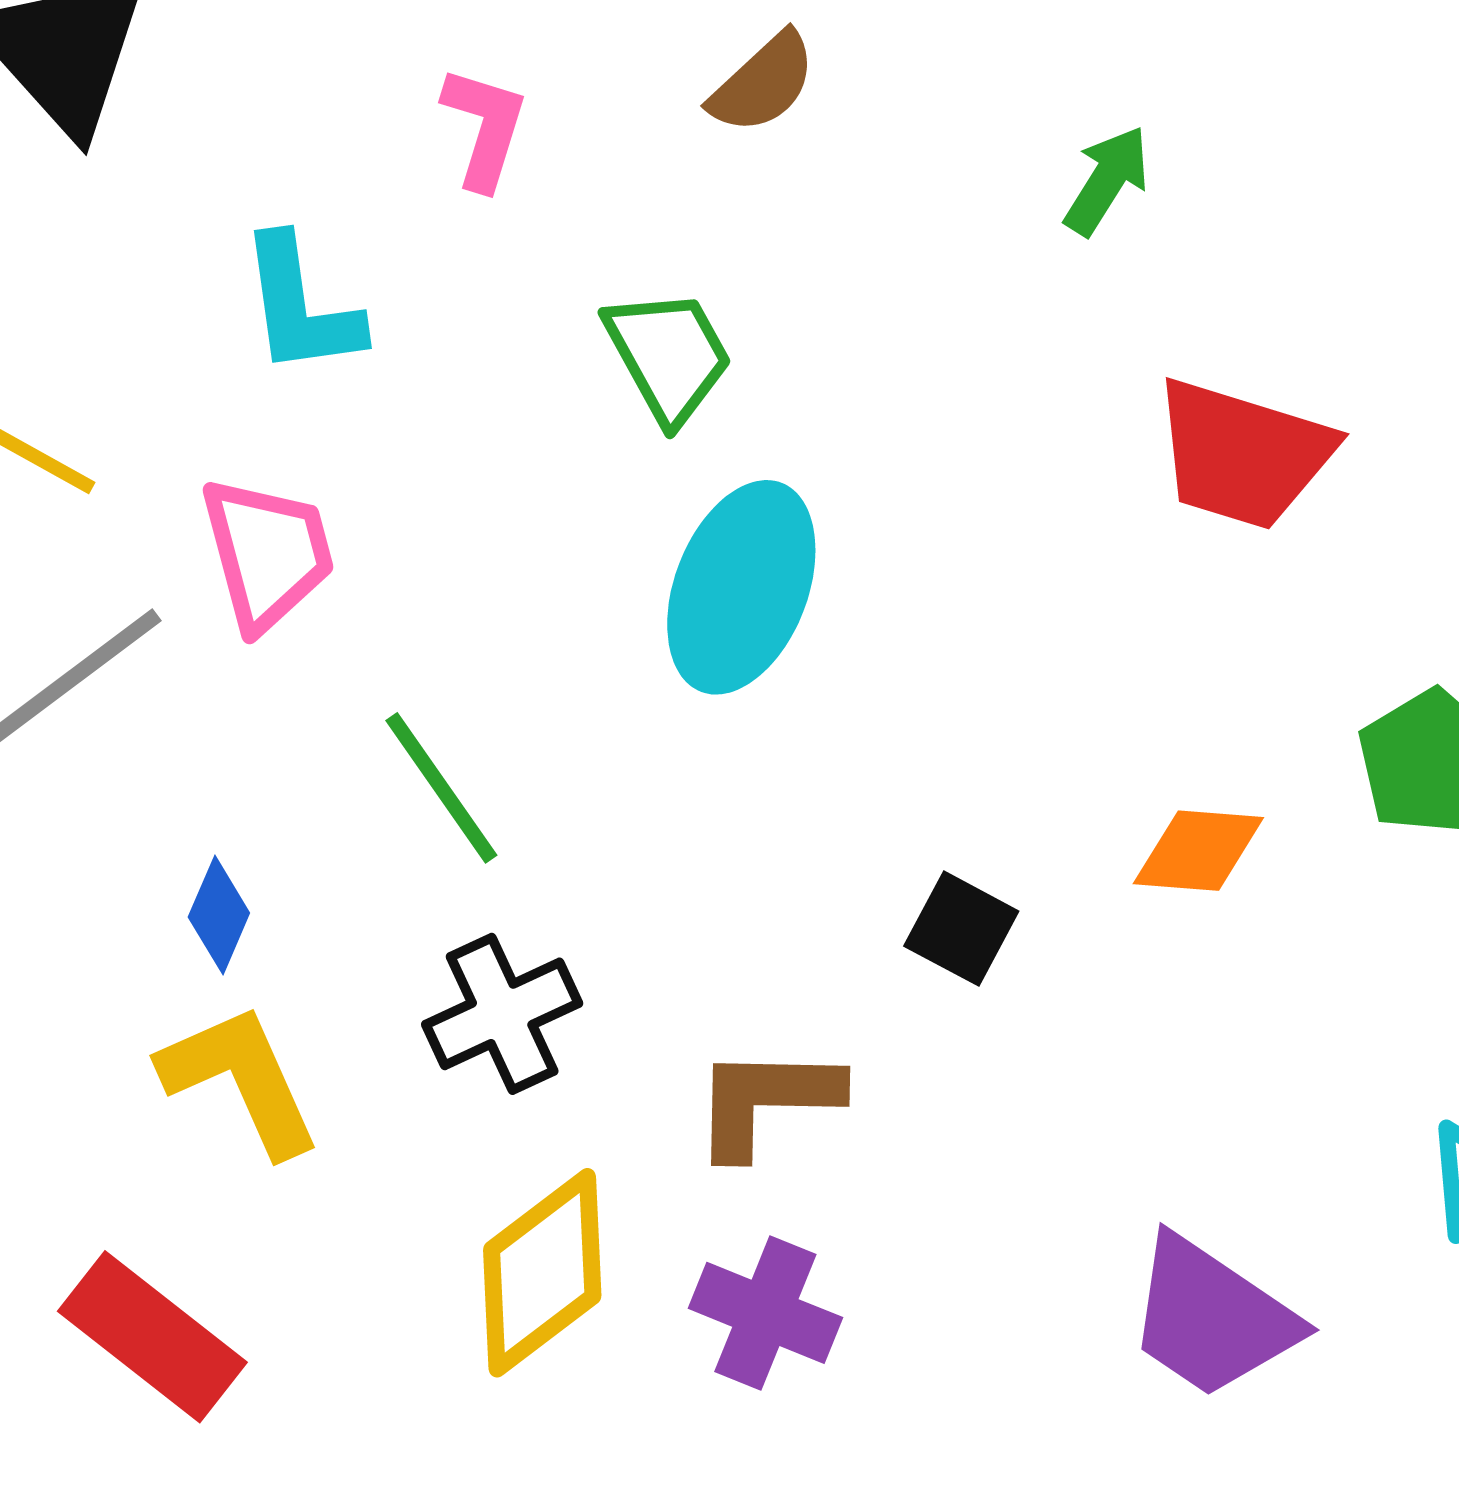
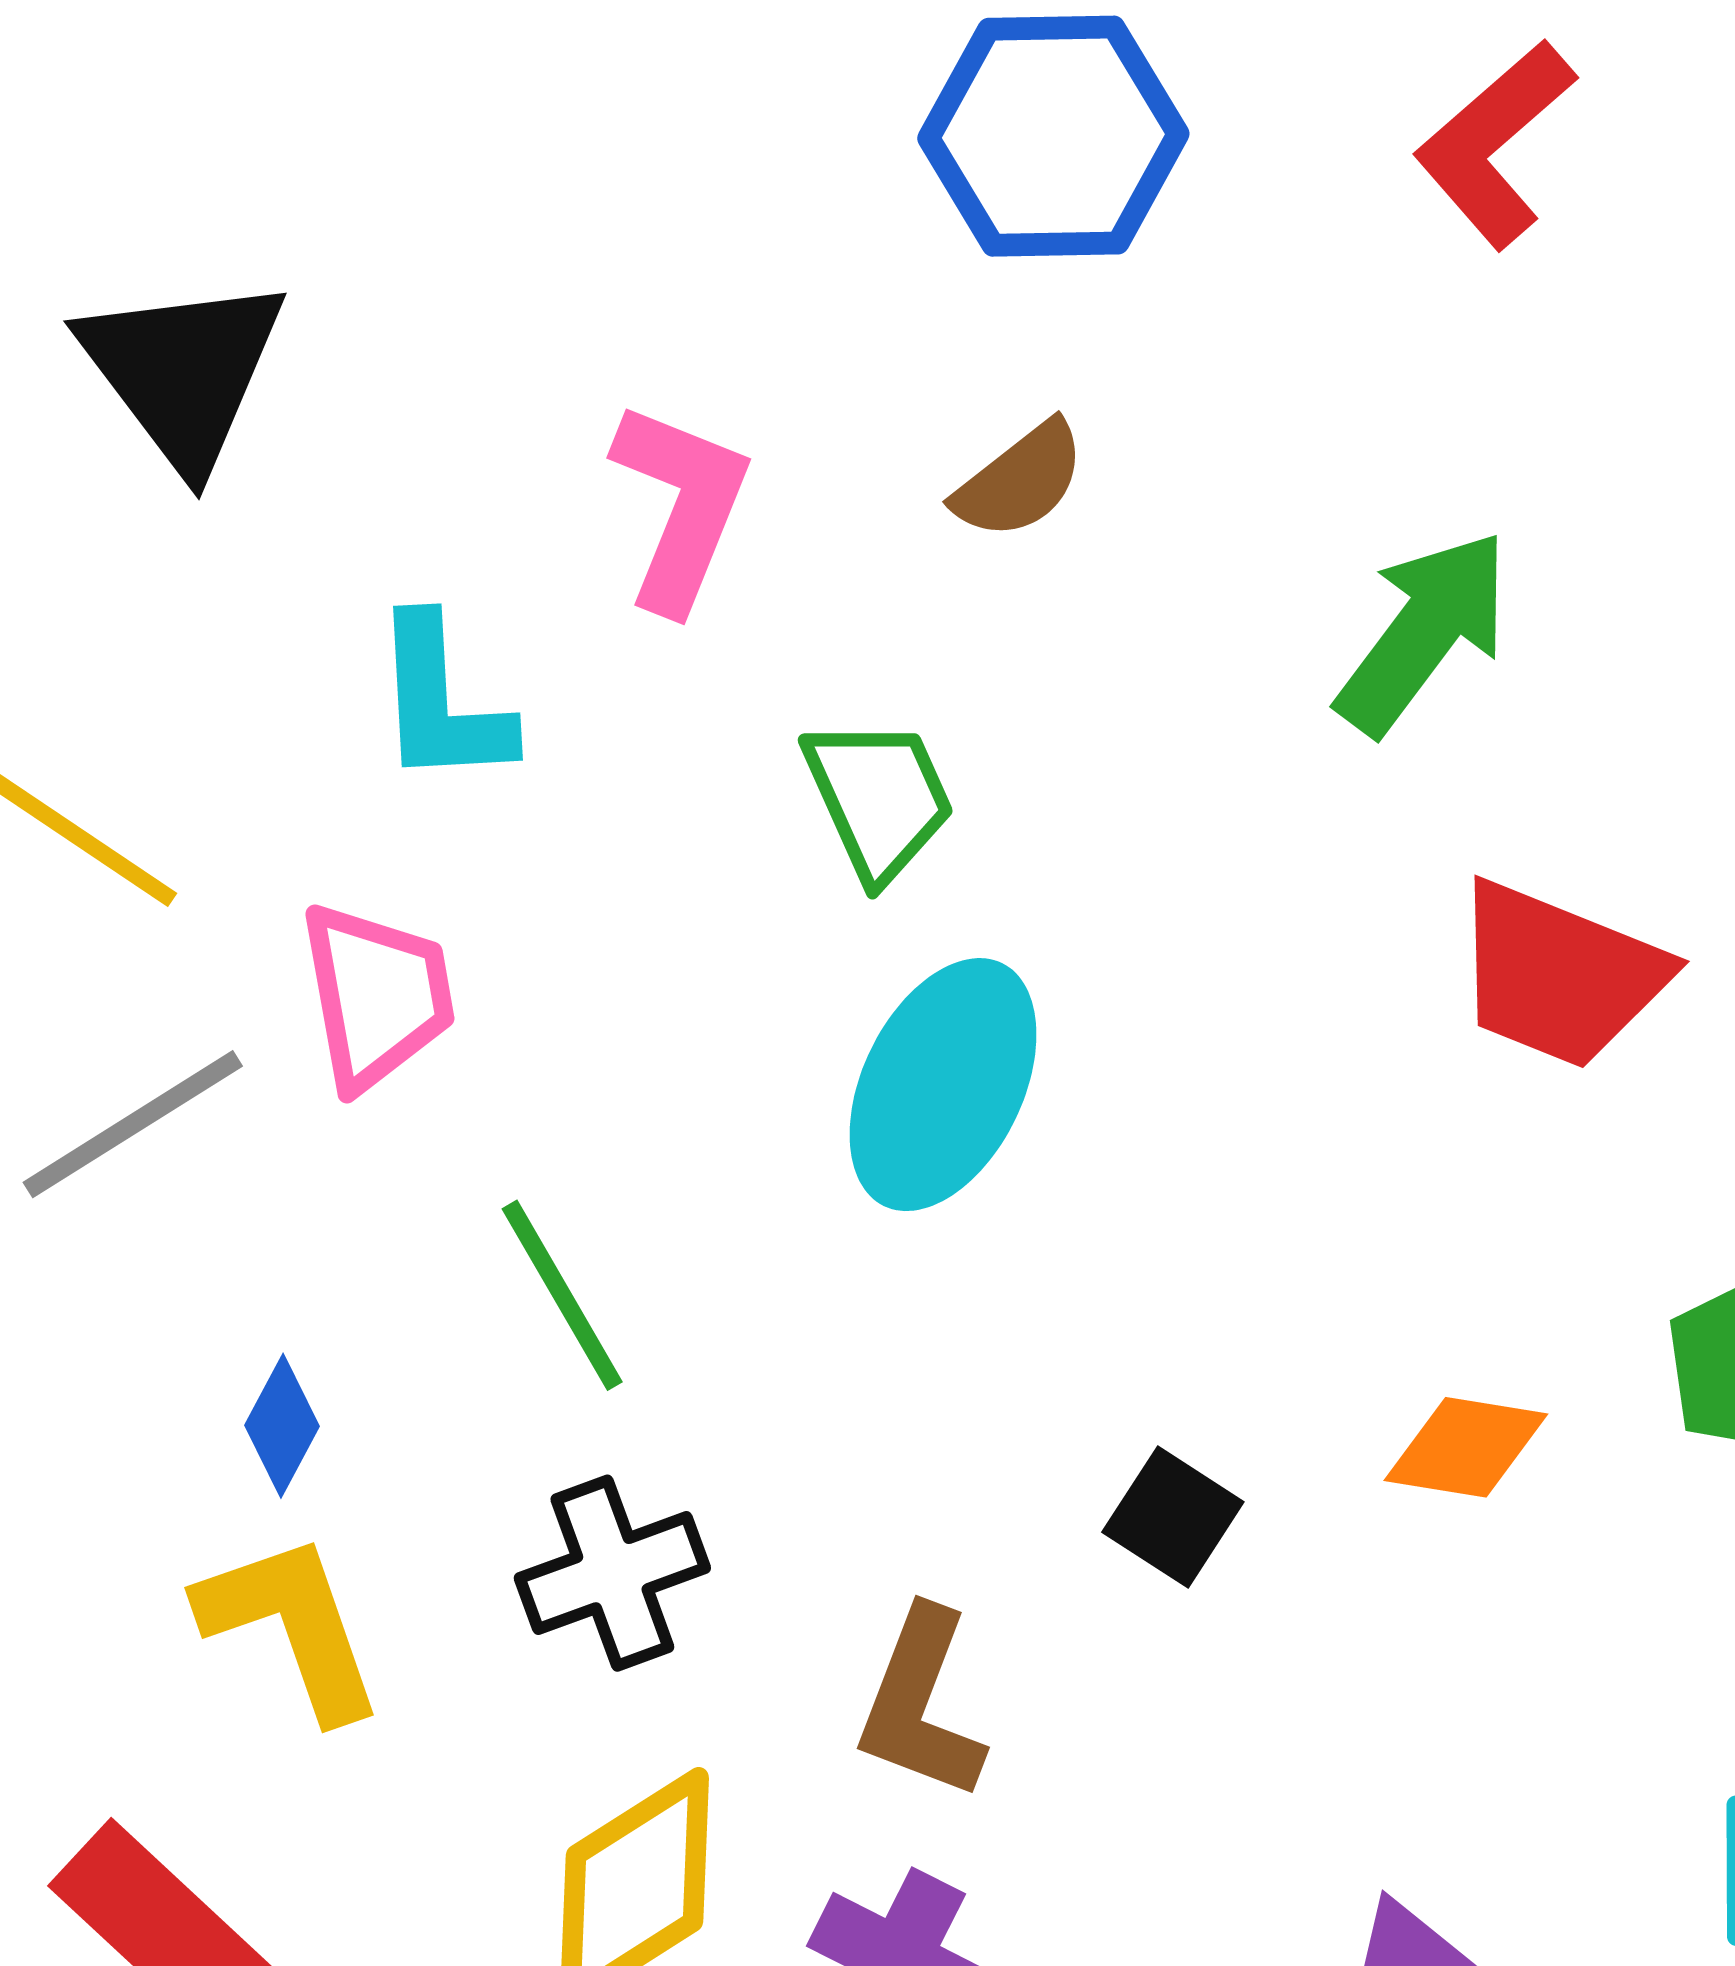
pink L-shape: (484, 128) -> (681, 506), size x1.4
green arrow: (1107, 180) -> (1423, 632), size x1.6
brown L-shape: (766, 1101) -> (921, 1704), turned -75

